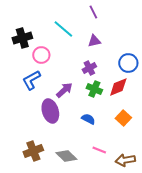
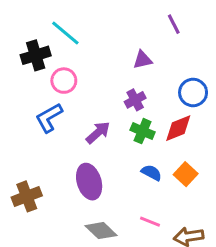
purple line: (93, 12) -> (174, 24), moved
cyan line: (63, 29) -> (65, 33), moved
purple ellipse: (50, 111) -> (89, 182), moved
blue semicircle: (88, 119) -> (151, 173), moved
brown cross: (33, 151) -> (27, 196), moved

